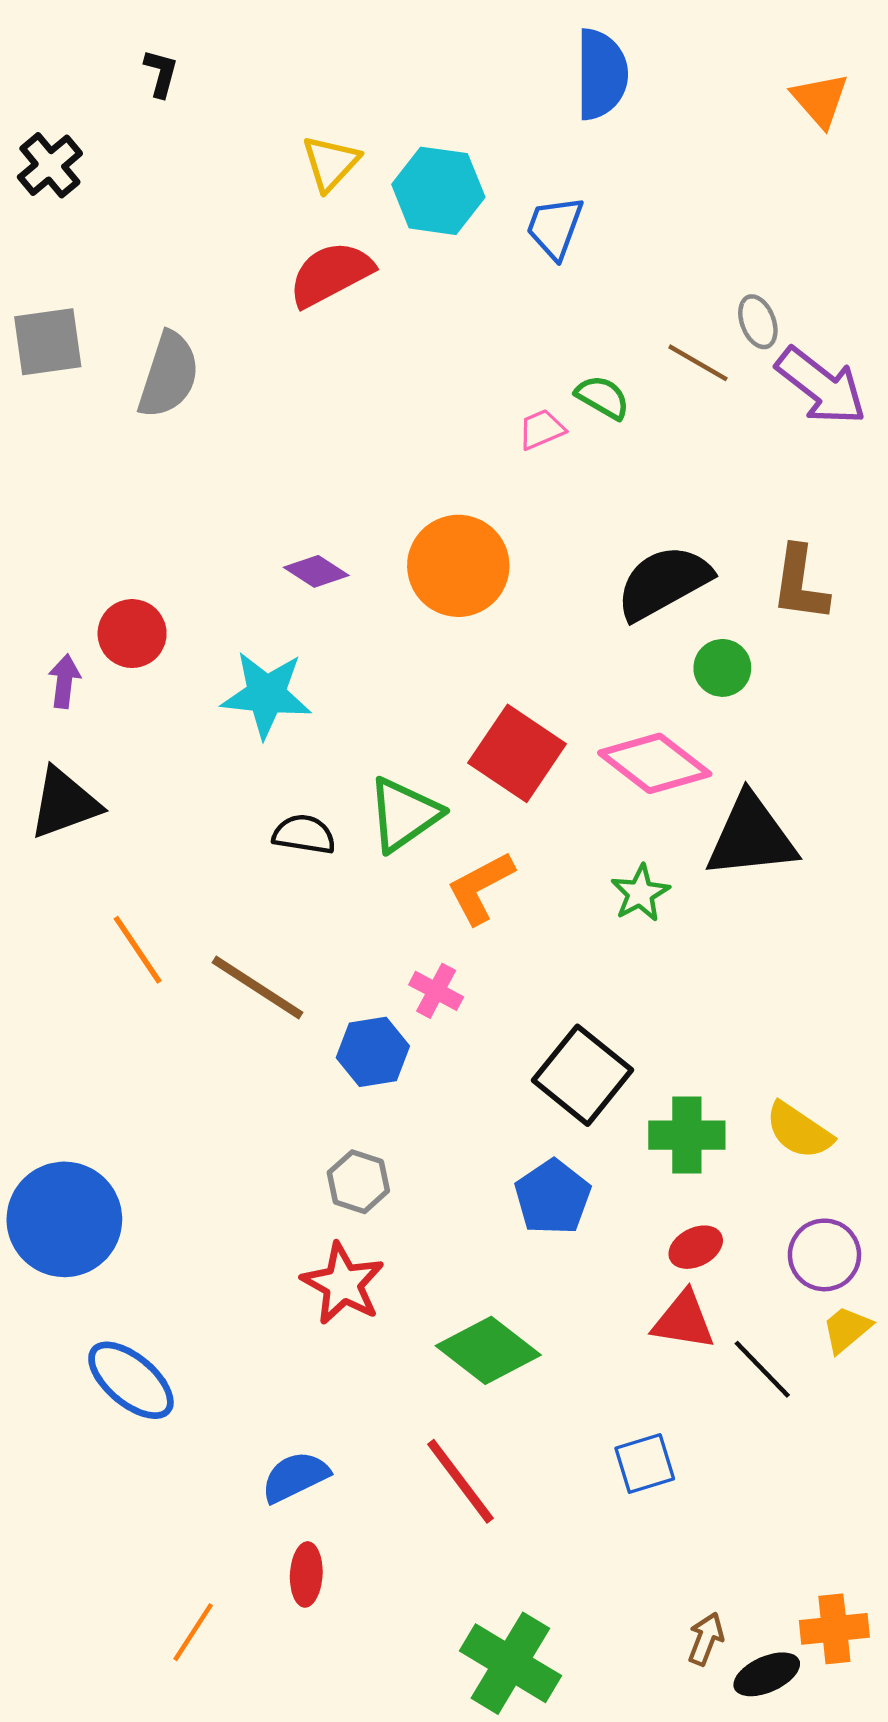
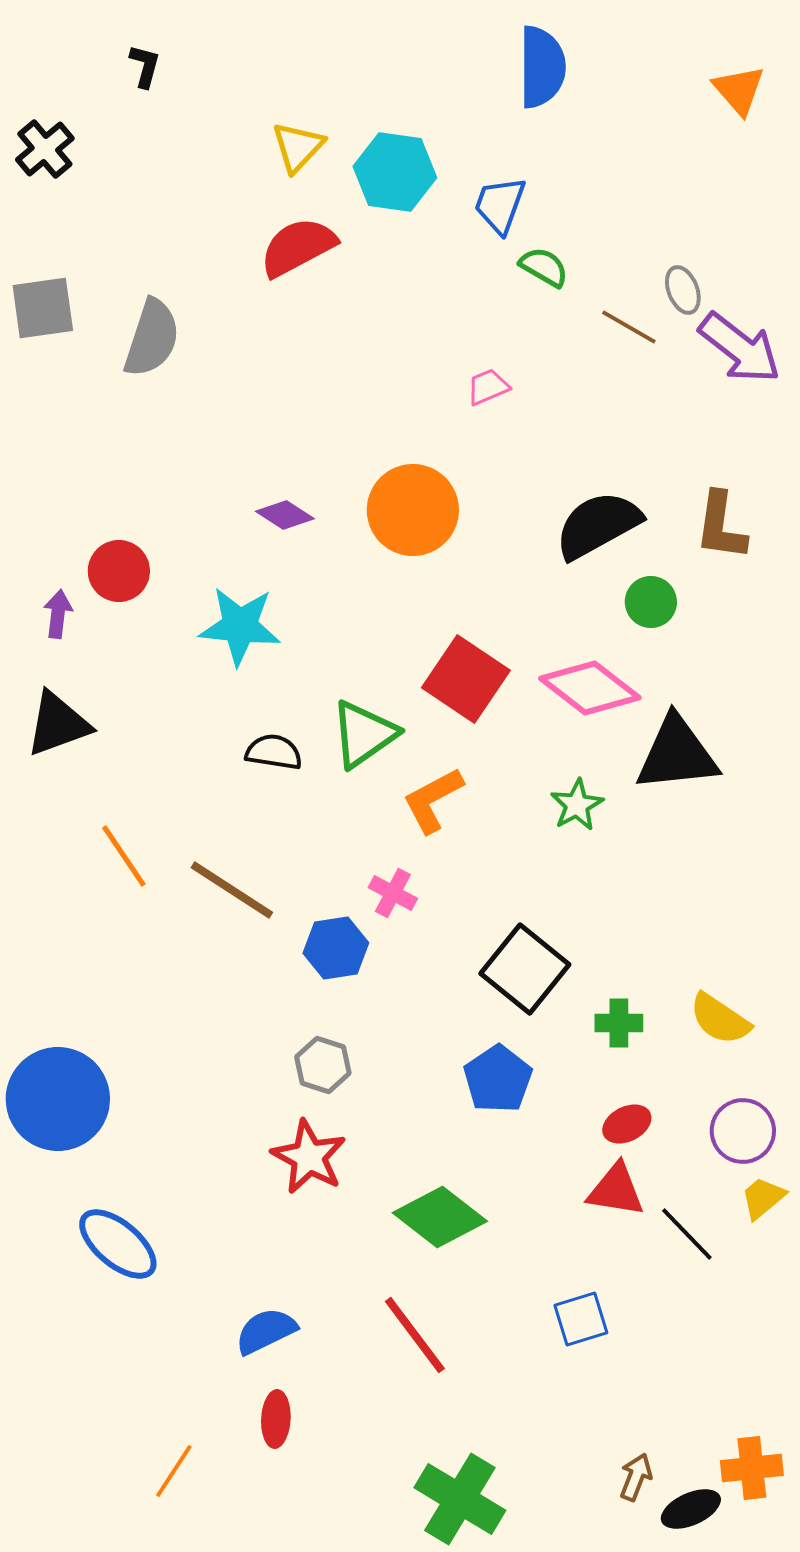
green semicircle: (603, 397) -> (544, 267), moved
green cross: (687, 1135) -> (619, 1023), size x0.7

